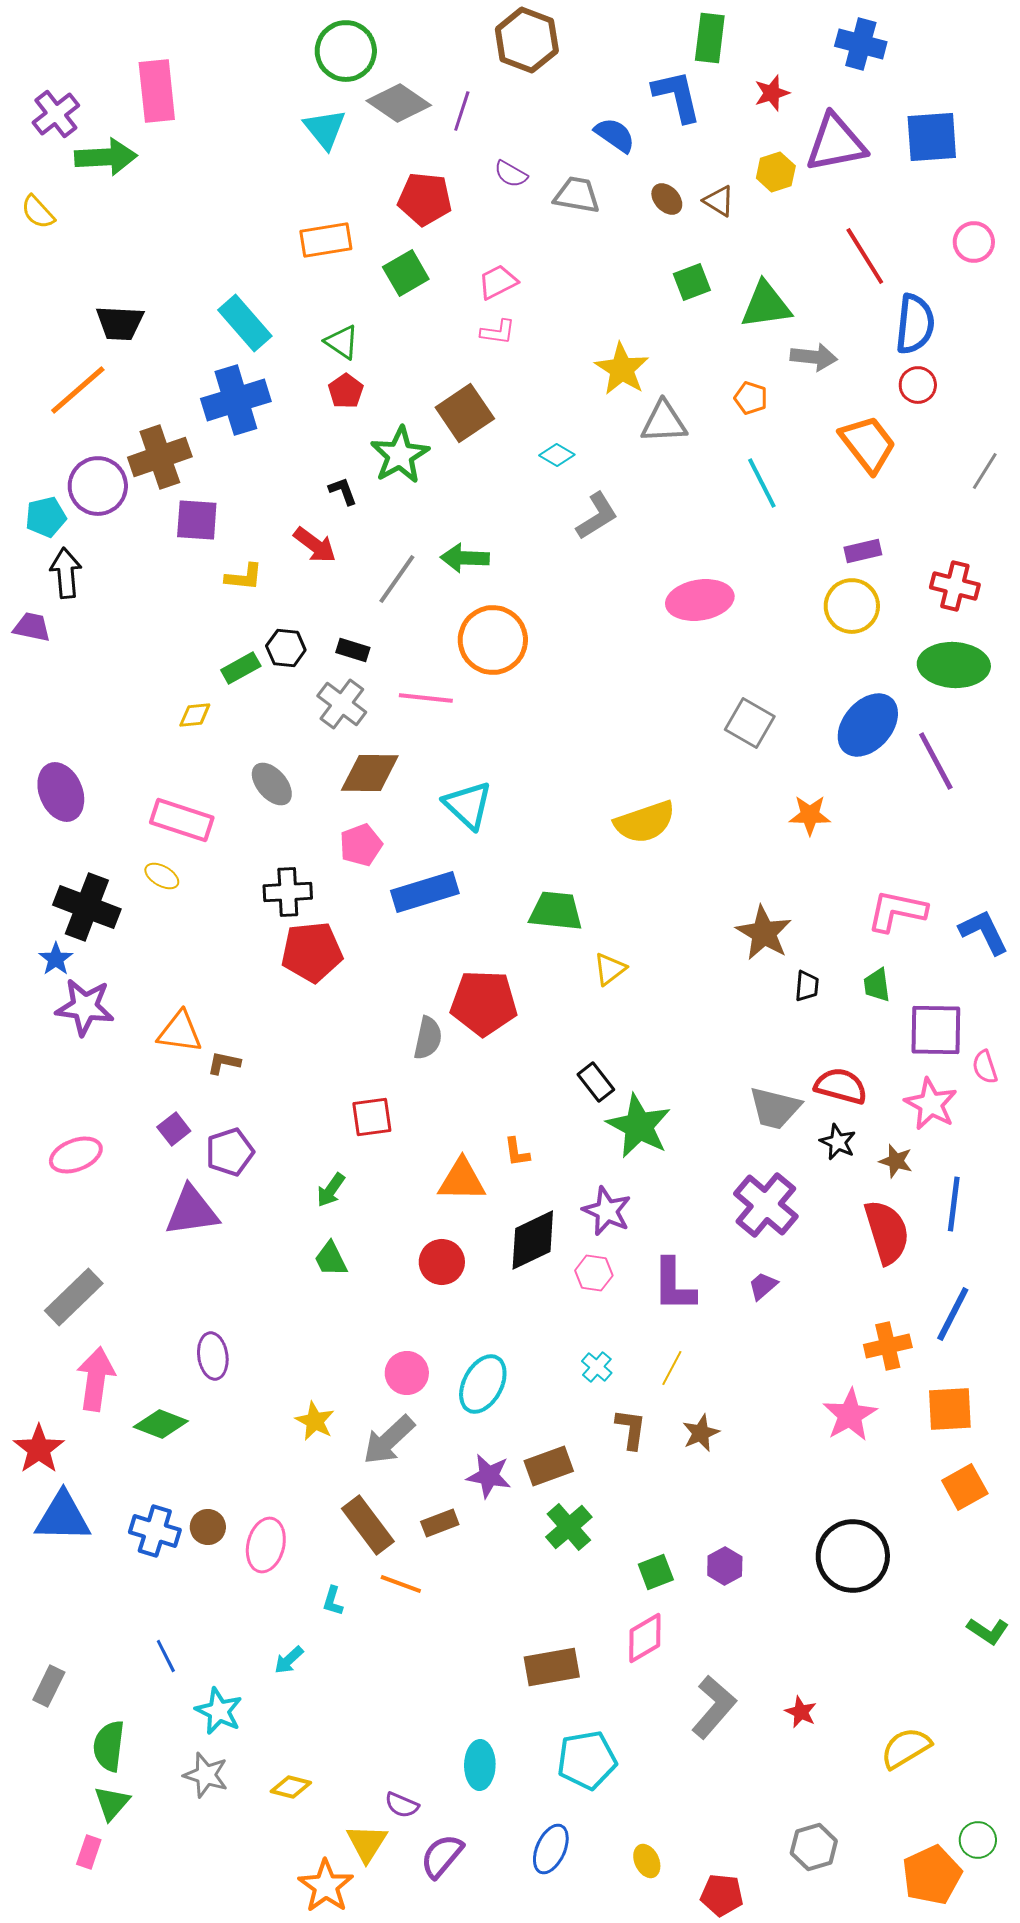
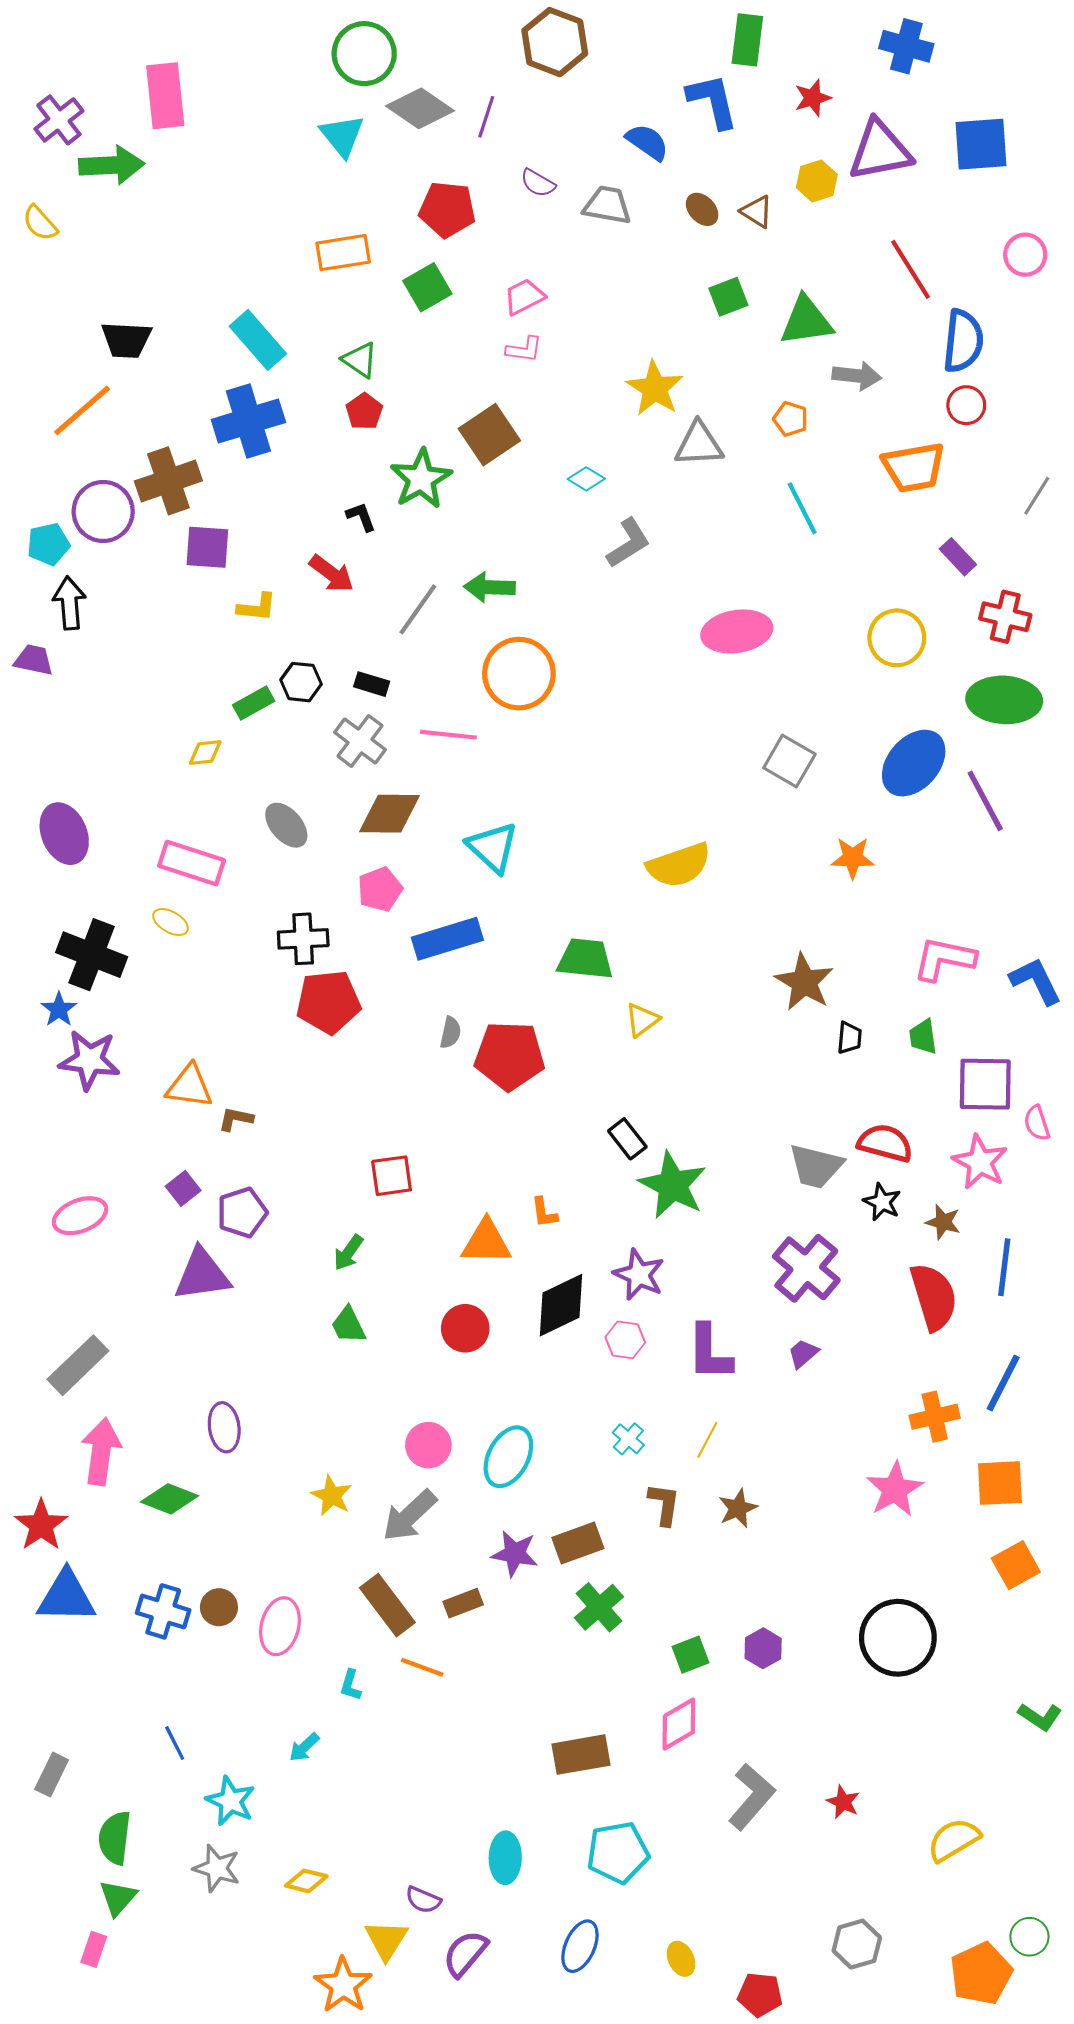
orange trapezoid: (868, 444) -> (914, 467), turned 118
purple rectangle: (863, 551) -> (958, 557), moved, turned 60
gray semicircle: (428, 1038) -> (451, 1033), moved, size x0.7

